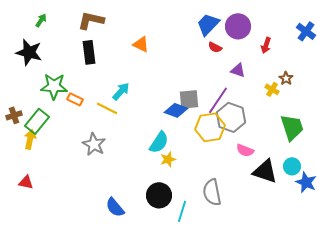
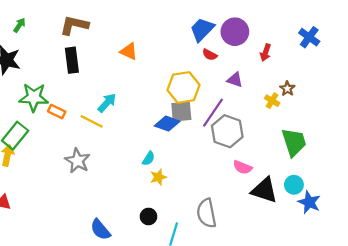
yellow hexagon: (210, 127) -> (183, 87), moved
cyan semicircle: (159, 142) -> (149, 159), size x0.6
black circle: (159, 195) -> (149, 216), size x0.6

